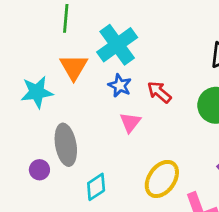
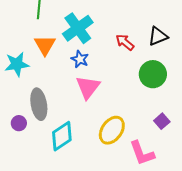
red arrow: (159, 92) -> (125, 42), moved
pink triangle: (130, 122) -> (88, 87), size x1.5
cyan diamond: (96, 187) -> (62, 136), size x1.4

